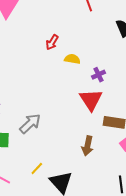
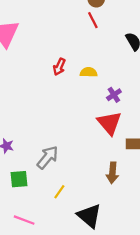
yellow semicircle: (72, 59) -> (89, 72), moved
yellow line: (37, 169) -> (59, 192), moved

